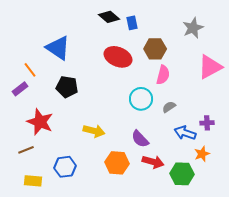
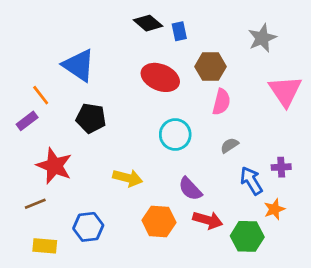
pink triangle: (210, 67) -> (285, 91), turned -36
cyan circle: (141, 99) -> (175, 135), moved
blue arrow: (185, 133) -> (251, 181), turned 40

